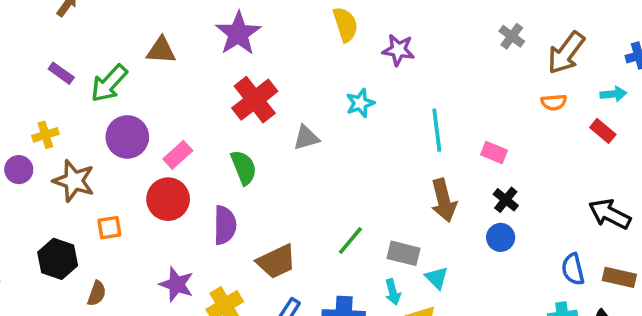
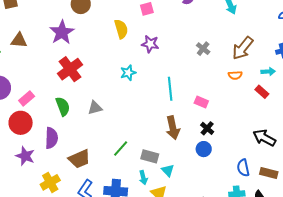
gray cross: (512, 36) -> (203, 49), moved
gray triangle: (306, 138) -> (95, 108), moved
purple star: (176, 284) -> (25, 156), moved

